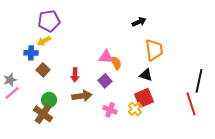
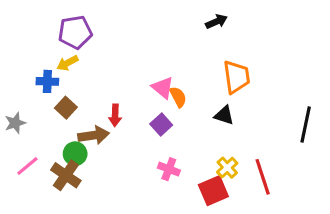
black arrow: (139, 22) -> (216, 22), moved
pink triangle: (106, 57) -> (163, 88), turned 35
pink line: (12, 93) -> (27, 166), moved
brown arrow: (82, 96) -> (94, 135), moved
red square: (144, 98) -> (213, 191), moved
red line: (191, 104) -> (263, 177), moved
yellow cross: (135, 109) -> (227, 168), moved

